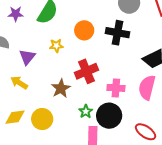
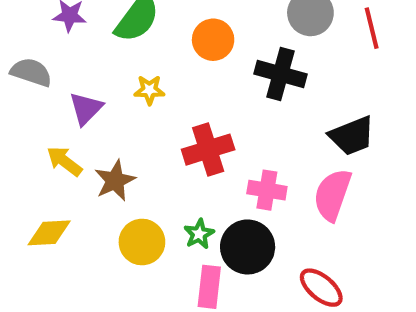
orange circle: (84, 30) -> (213, 40), moved
brown star: (61, 88) -> (115, 181), moved
yellow circle: (42, 119) -> (142, 242), moved

